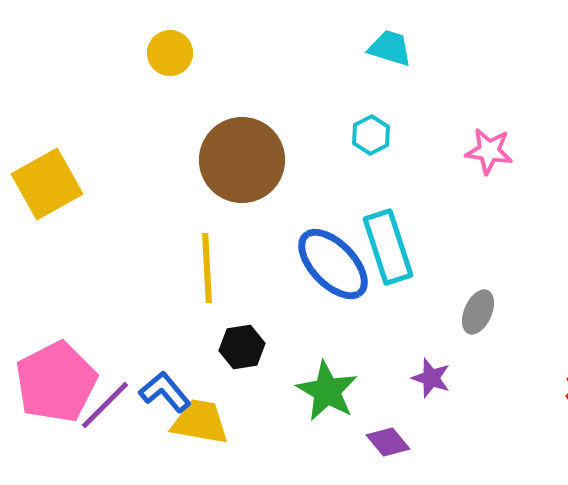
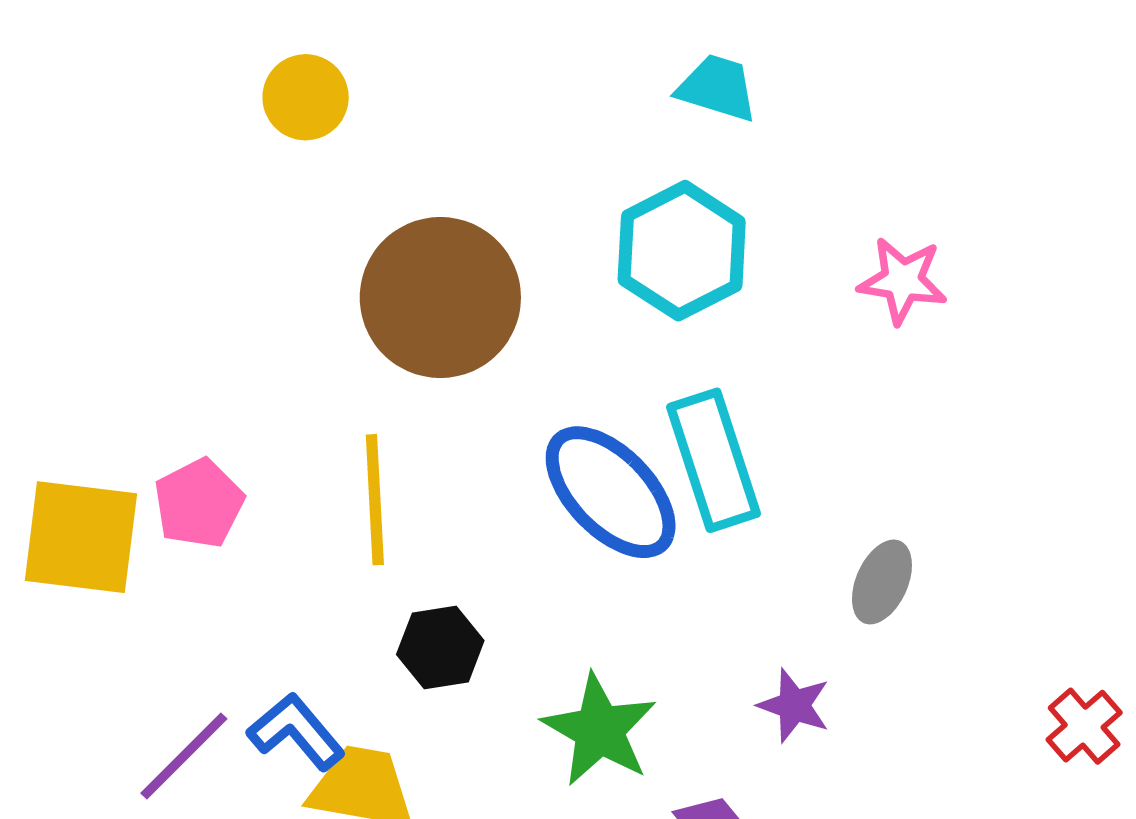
cyan hexagon: (371, 135) -> (682, 251), size x1.8
yellow square: (47, 184) -> (81, 537), moved, turned 36
pink pentagon: (56, 382) -> (199, 503), moved, size x0.6

